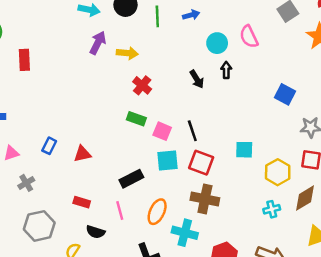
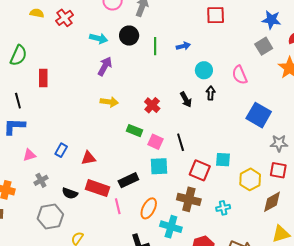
pink semicircle: (249, 37) -> (240, 75), moved
yellow arrow: (127, 53) -> (109, 102), moved
red cross: (142, 85) -> (152, 105), moved
blue square: (285, 94) -> (259, 115), size x1.4
red square: (201, 163) -> (200, 170), moved
red rectangle: (82, 202) -> (97, 188), moved, size x1.6
cyan cross: (272, 209) -> (223, 208), moved
black semicircle: (96, 232) -> (70, 193), moved

